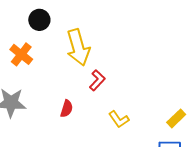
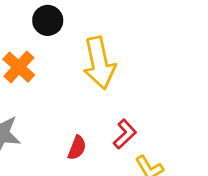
red L-shape: (97, 80) -> (125, 134), moved

